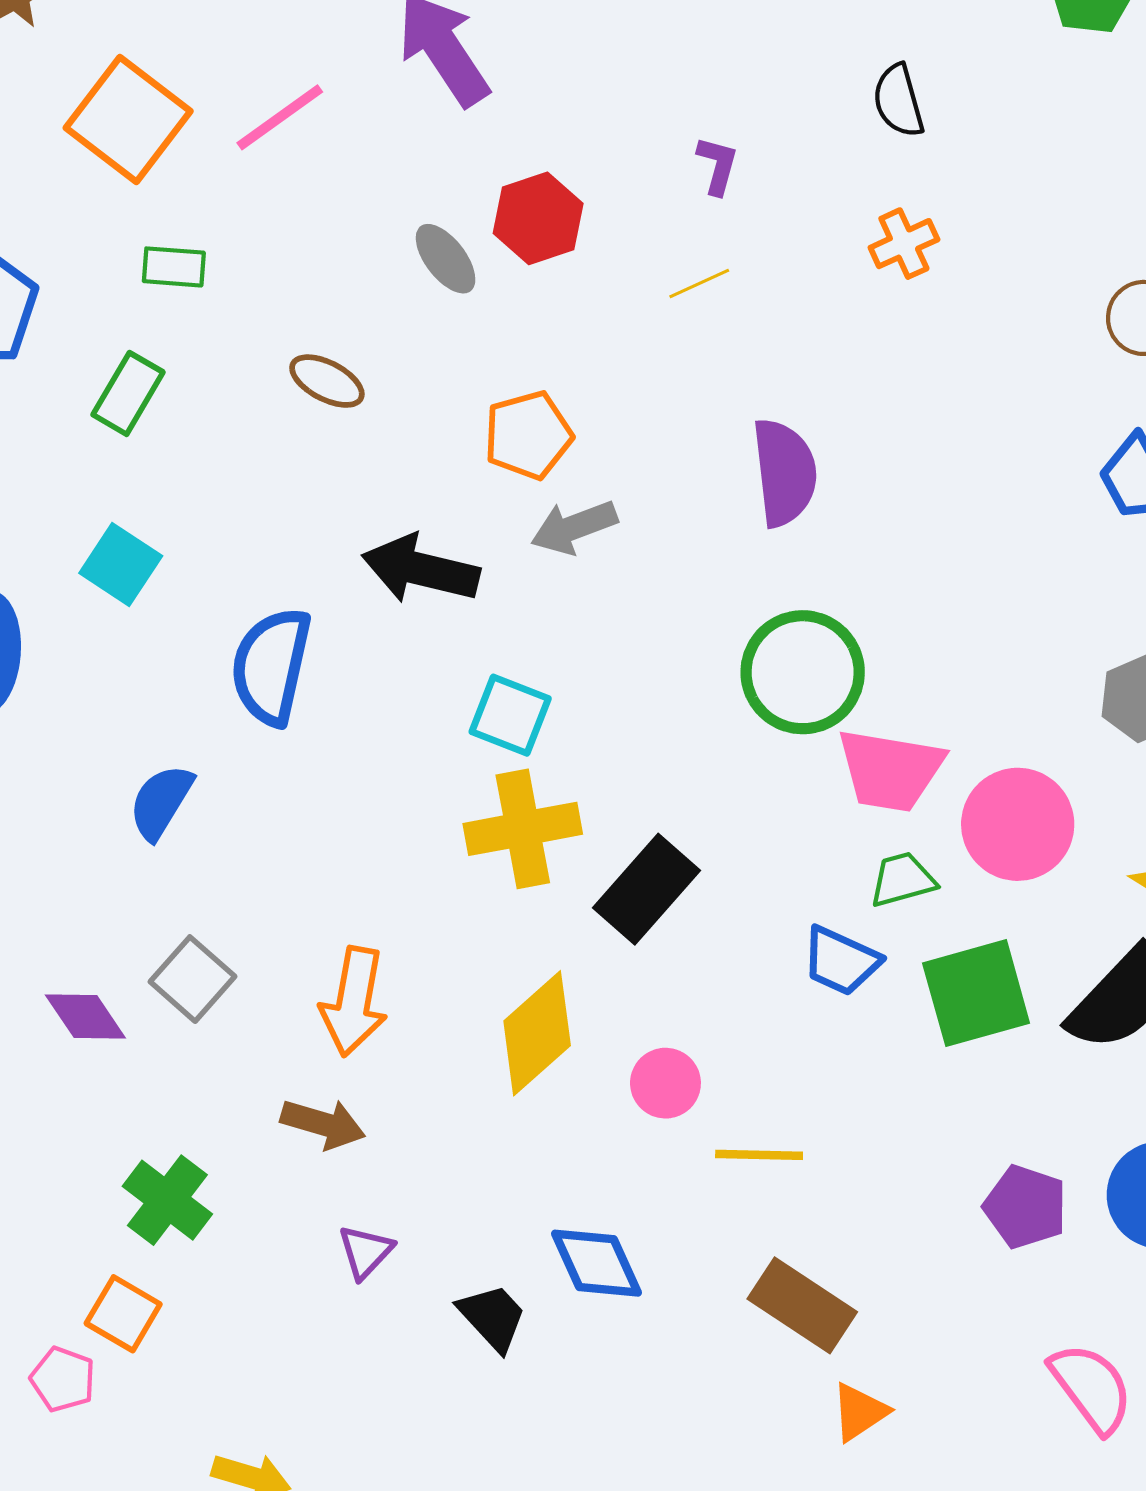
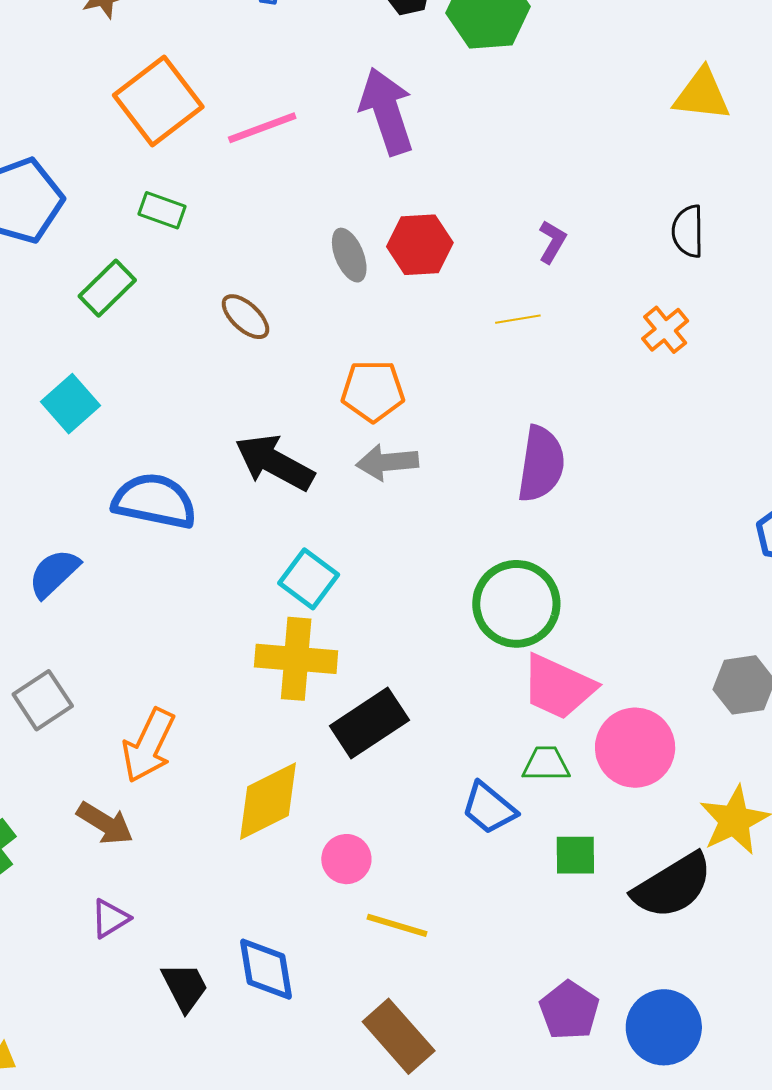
orange cross: (904, 244) -> (665, 330), turned -30
blue semicircle: (271, 666) -> (154, 501), turned 74
green square: (976, 993) -> (575, 855), size x0.6

